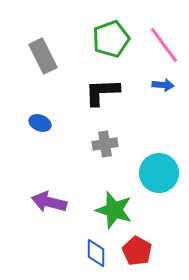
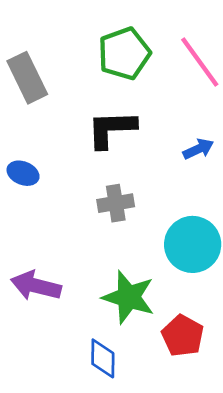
blue arrow: (163, 85) -> (198, 149), moved, turned -30
red pentagon: (137, 251) -> (183, 336), moved

